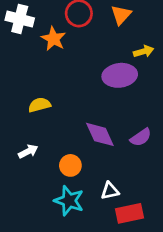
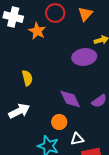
yellow semicircle: (39, 105) -> (27, 78), turned 91
white arrow: (28, 151) -> (19, 111), size x1.5
orange circle: (70, 165) -> (59, 122), moved

